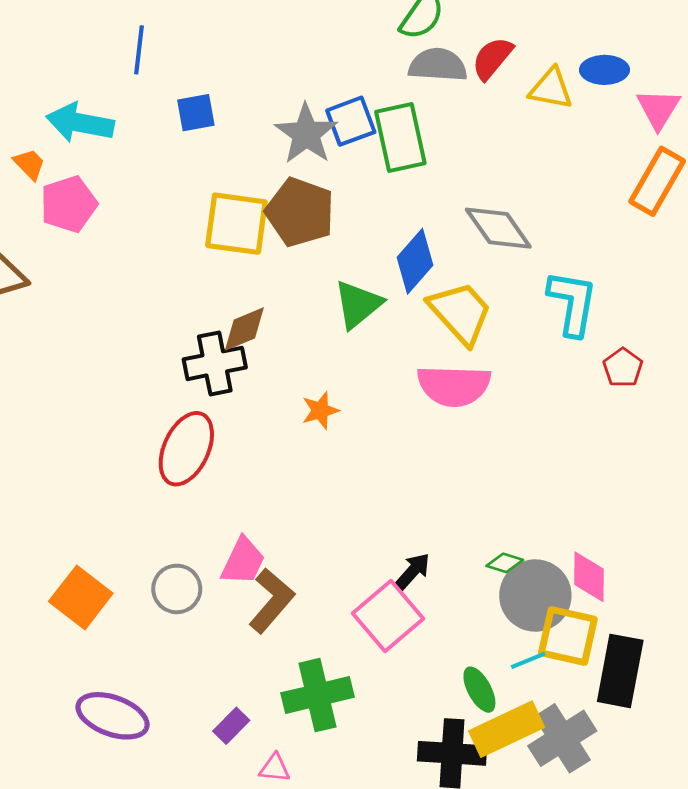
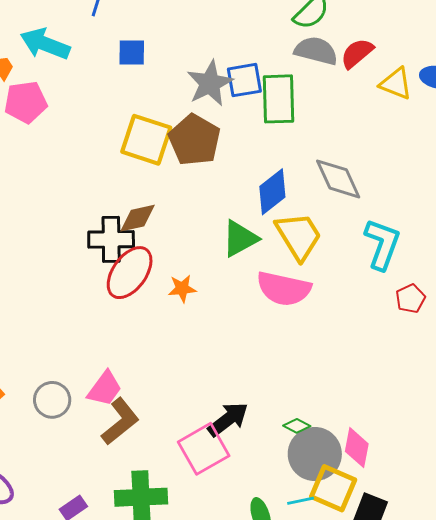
green triangle: (358, 304) -> (240, 239), moved
red ellipse: (186, 449) -> (130, 273), moved
black arrow: (413, 571) -> (228, 419), size x1.4

